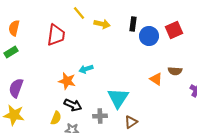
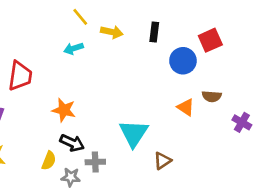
red trapezoid: (56, 35) -> (20, 76), moved
blue circle: (149, 36) -> (183, 61), moved
cyan arrow: (86, 69) -> (73, 48), moved
gray cross: (100, 116) -> (95, 162), moved
brown triangle: (131, 122) -> (162, 161), moved

